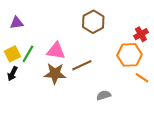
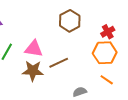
red cross: (141, 34) -> (108, 32), moved
orange line: (142, 78) -> (107, 80), moved

